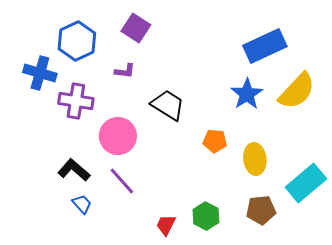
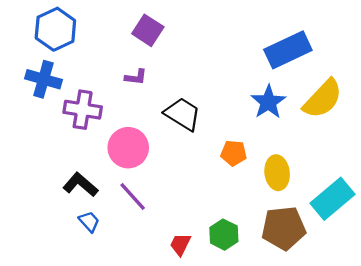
blue hexagon: (77, 41) -> (55, 29), moved
brown pentagon: (261, 210) -> (284, 228), size x1.4

